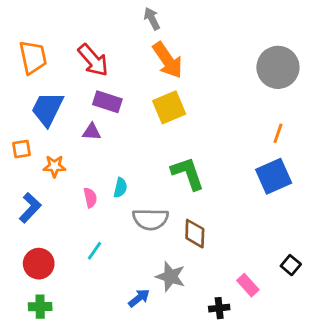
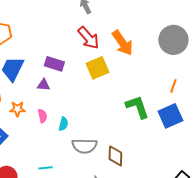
red arrow: (93, 60) -> (88, 38), moved
orange arrow: (168, 60) -> (122, 43), moved
green L-shape: (188, 173) -> (137, 107), moved
pink semicircle: (90, 198) -> (42, 116), moved
cyan line: (95, 251) -> (45, 168), turned 48

